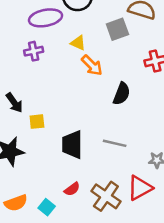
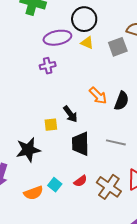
yellow triangle: (78, 43) -> (87, 43), moved
orange arrow: (92, 65) -> (98, 96), moved
black arrow: (14, 103) -> (70, 114), moved
cyan square: (47, 207) -> (55, 185), moved

